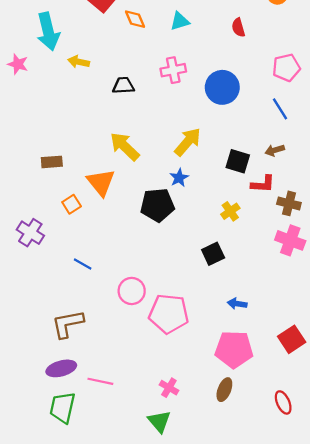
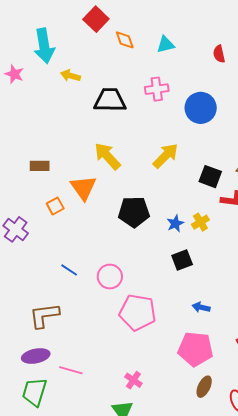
black trapezoid: (123, 86) -> (110, 100), size x1.6
blue star: (179, 178) -> (175, 224), moved
blue line: (83, 264) -> (69, 270), moved
pink circle: (132, 291) -> (110, 277), moved
brown ellipse: (224, 390) -> (204, 387), moved

